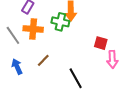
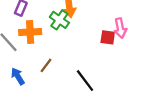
green cross: (60, 22) -> (59, 20), turned 30
pink arrow: (112, 59) -> (120, 28), moved

